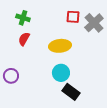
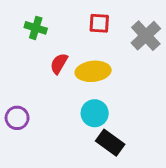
red square: (73, 17) -> (99, 23), moved
red semicircle: (24, 39) -> (59, 64), moved

